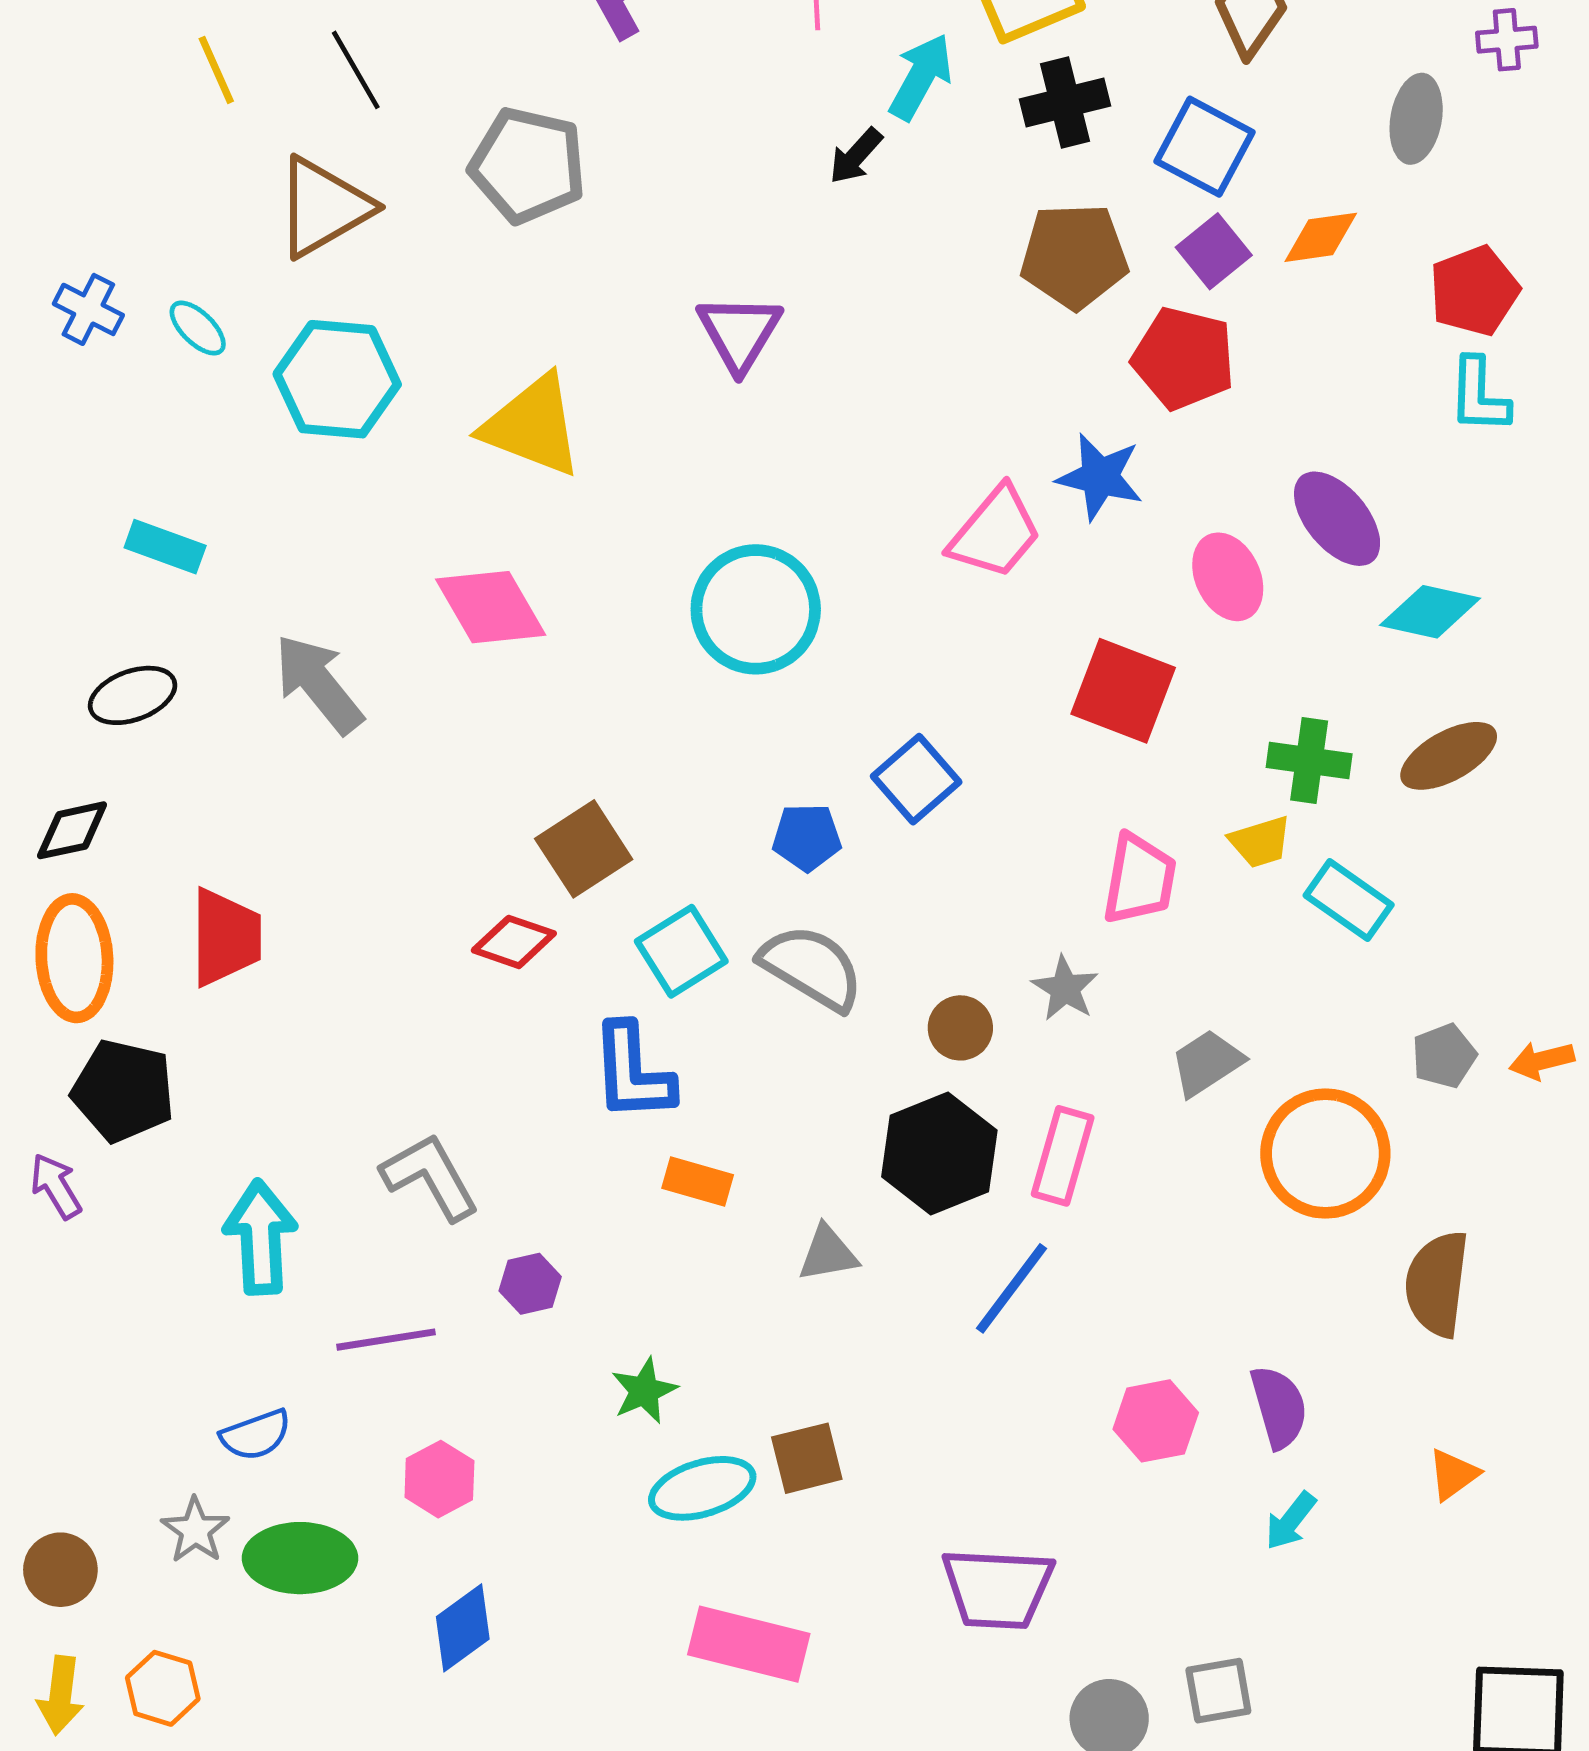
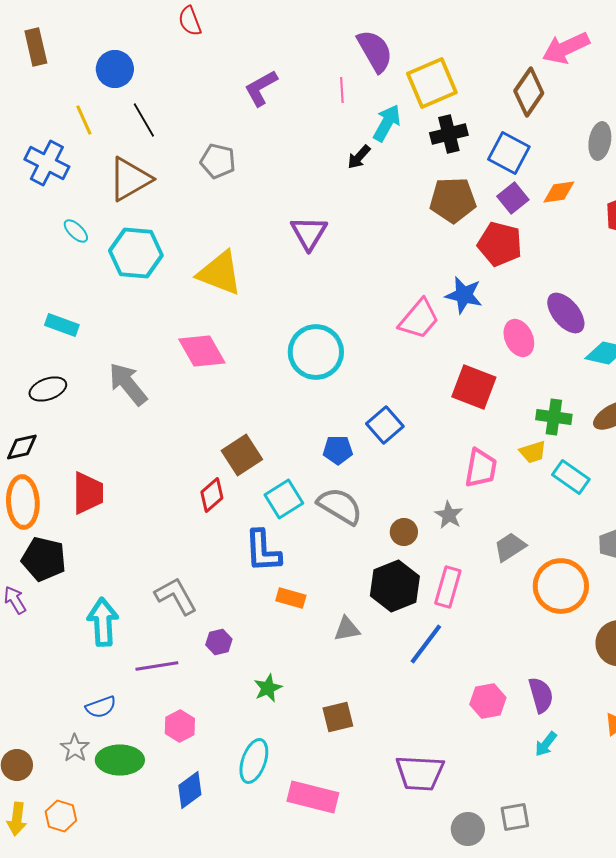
gray pentagon: (528, 165) -> (218, 161), size x0.7
blue cross: (88, 309) -> (47, 163), moved, size x1.5
red diamond: (514, 942) -> (212, 495), turned -60
cyan ellipse: (702, 1488) -> (254, 761), moved, turned -54

